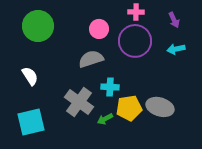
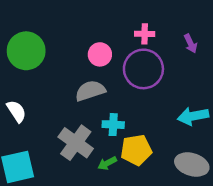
cyan arrow: (176, 49) -> (193, 116), moved, size x1.4
gray ellipse: (160, 107) -> (192, 164), moved

